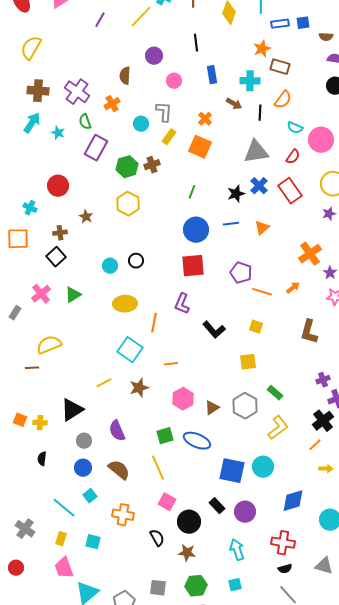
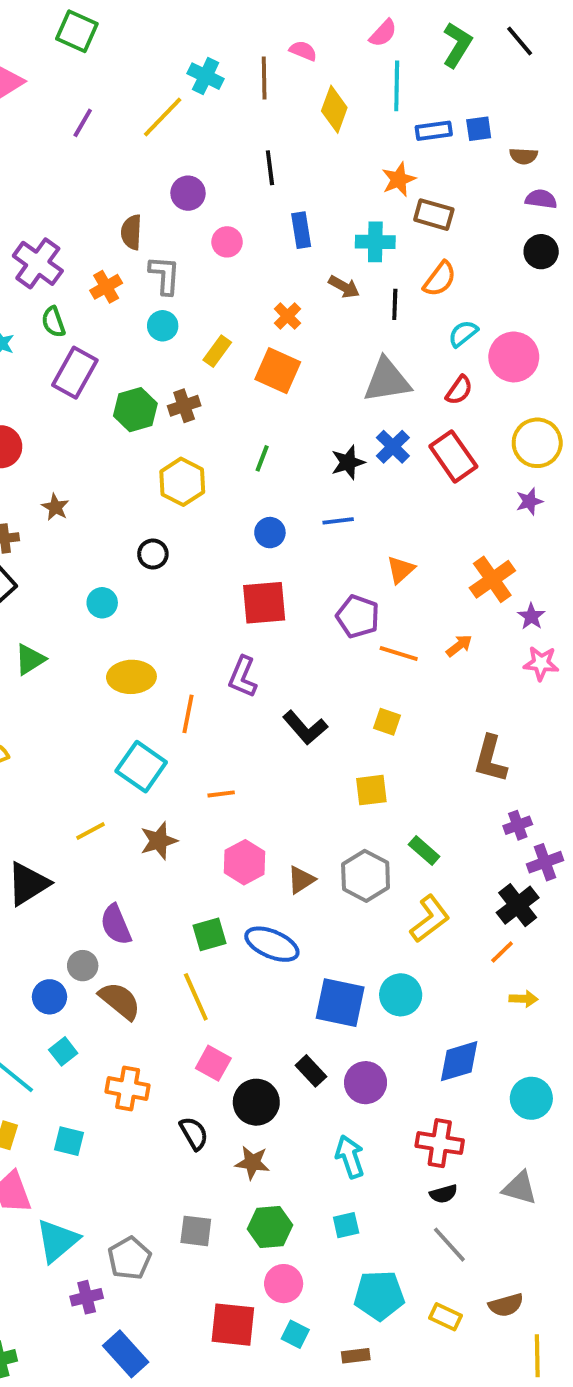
gray L-shape: (164, 112) -> (165, 275), moved
cyan semicircle: (295, 128) -> (463, 334), turned 119
yellow hexagon: (128, 204) -> (182, 482), moved
orange triangle: (262, 228) -> (401, 570), moved
blue circle: (196, 230) -> (270, 533), size x0.6
black circle: (136, 261) -> (153, 554), moved
brown L-shape: (309, 332) -> (490, 759), moved
gray circle: (84, 441) -> (83, 966), moved

